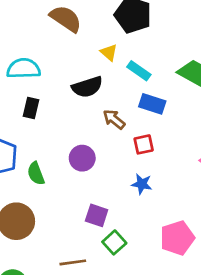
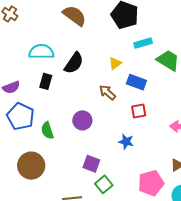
yellow triangle: (109, 52) -> (115, 63), moved, turned 40
cyan rectangle: (139, 71) -> (143, 43), moved, turned -54
black semicircle: (87, 87) -> (74, 63), moved, turned -40
red square: (144, 144) -> (139, 111), moved

